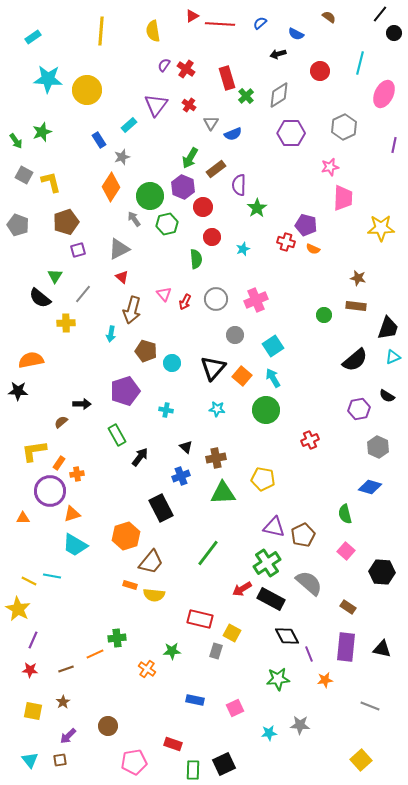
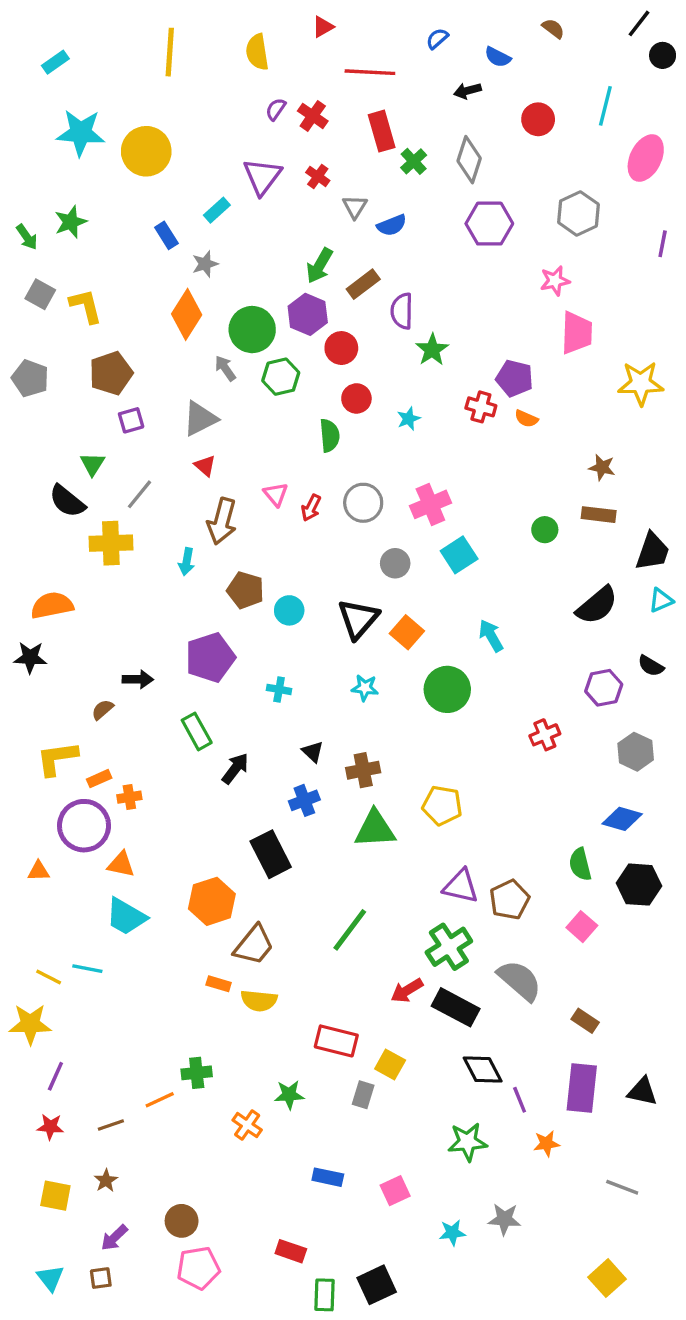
red line: (220, 24) -> (370, 72), moved
gray diamond: (279, 95) -> (469, 160), turned -40
yellow cross: (66, 323) -> (111, 543), size x1.4
cyan square: (273, 346) -> (459, 555), moved
cyan arrow: (273, 378) -> (491, 636), moved
red cross: (310, 440) -> (545, 735), moved
orange rectangle: (59, 463) -> (99, 779), turned 32
orange triangle: (72, 514) -> (121, 864), turned 30
black hexagon: (382, 572) -> (639, 885), moved
yellow star: (18, 609) -> (30, 1024), turned -30
pink pentagon: (134, 762) -> (198, 1268), moved

